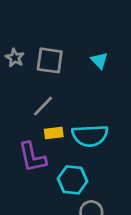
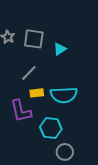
cyan triangle: (99, 60) -> (60, 49), moved, turned 40

